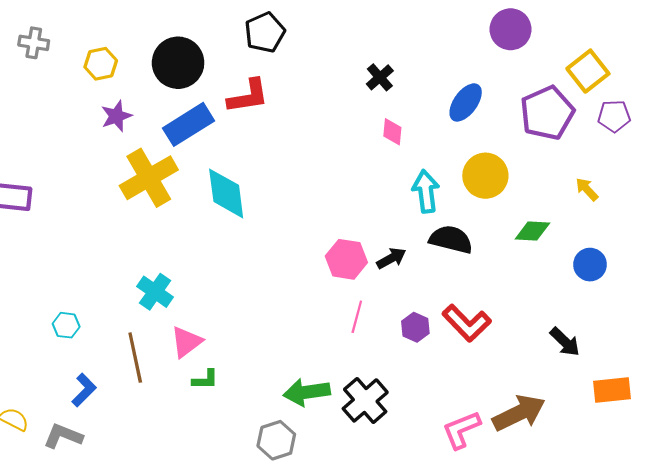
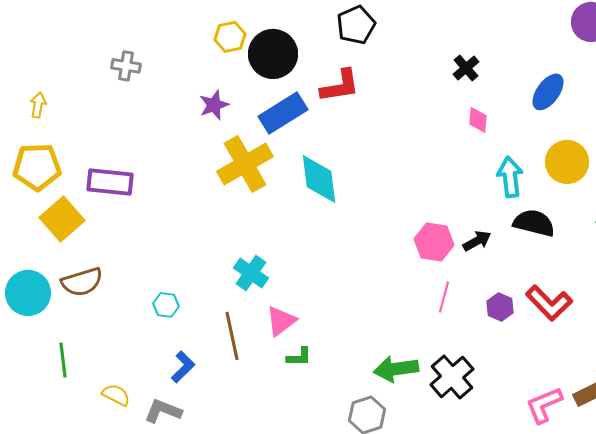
gray cross: (34, 43) -> (126, 66), moved
yellow hexagon: (101, 64) -> (230, 37), moved

